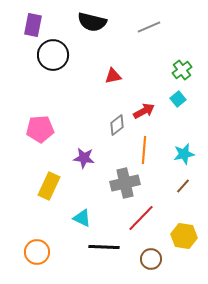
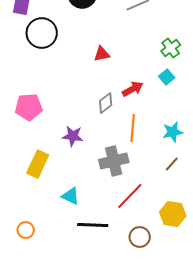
orange circle: (37, 252) -> (26, 230), size x0.7

